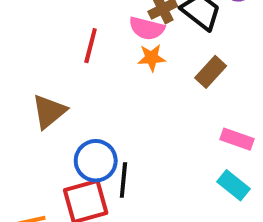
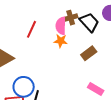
pink semicircle: (147, 28) -> (61, 26), turned 66

